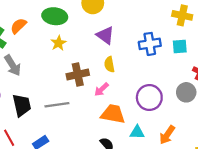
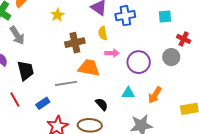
blue cross: (150, 44) -> (125, 16), moved
pink arrow: (101, 89) -> (112, 53), moved, turned -136
gray line: (57, 105) -> (66, 83), moved
orange trapezoid: (113, 114) -> (89, 68), moved

